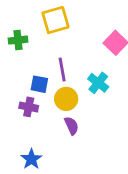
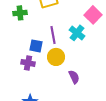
cyan cross: (98, 83) -> (77, 33), moved
purple semicircle: (71, 126) -> (74, 77), moved

